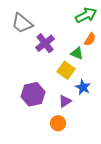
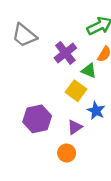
purple cross: (45, 43) -> (65, 53), moved

